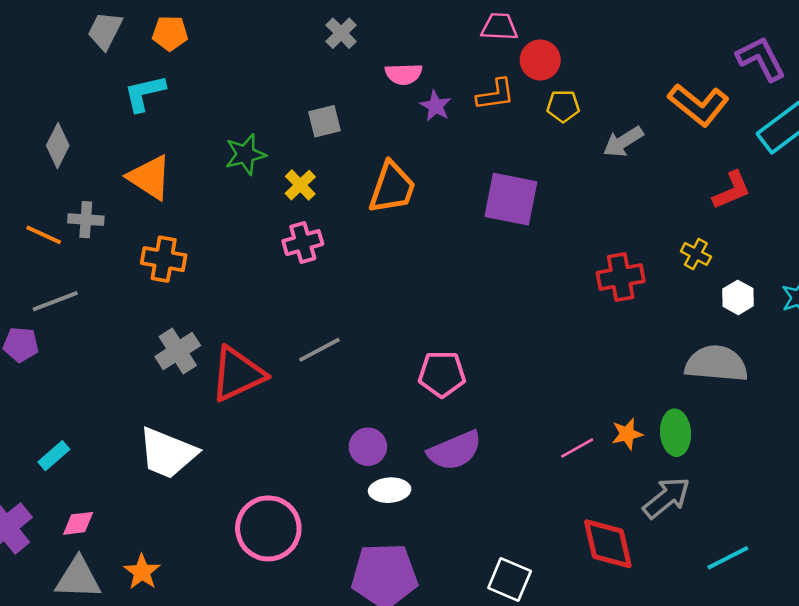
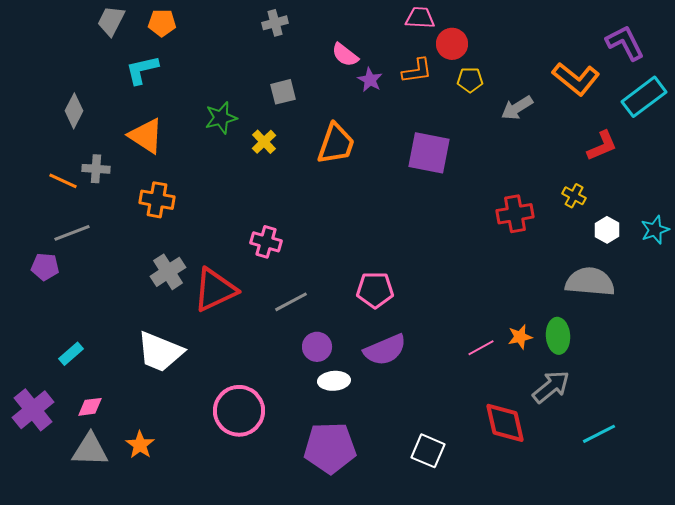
gray cross: (341, 33) -> (275, 23), moved, turned 30
pink semicircle: (404, 74) -> (345, 55), turned 40
pink cross: (303, 243) -> (266, 242), moved, turned 32
gray line: (319, 350) -> (291, 302), moved

